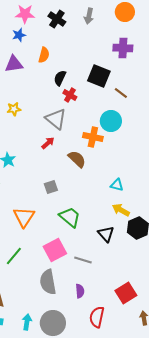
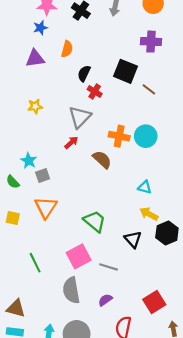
gray triangle: (56, 119) -> (80, 117), turned 35
cyan circle: (111, 121) -> (146, 136), moved
gray square: (51, 187) -> (43, 176), moved
orange triangle: (24, 217) -> (46, 207), moved
green line: (14, 256) -> (35, 263), turned -66
purple semicircle: (80, 291) -> (105, 300), turned -120

